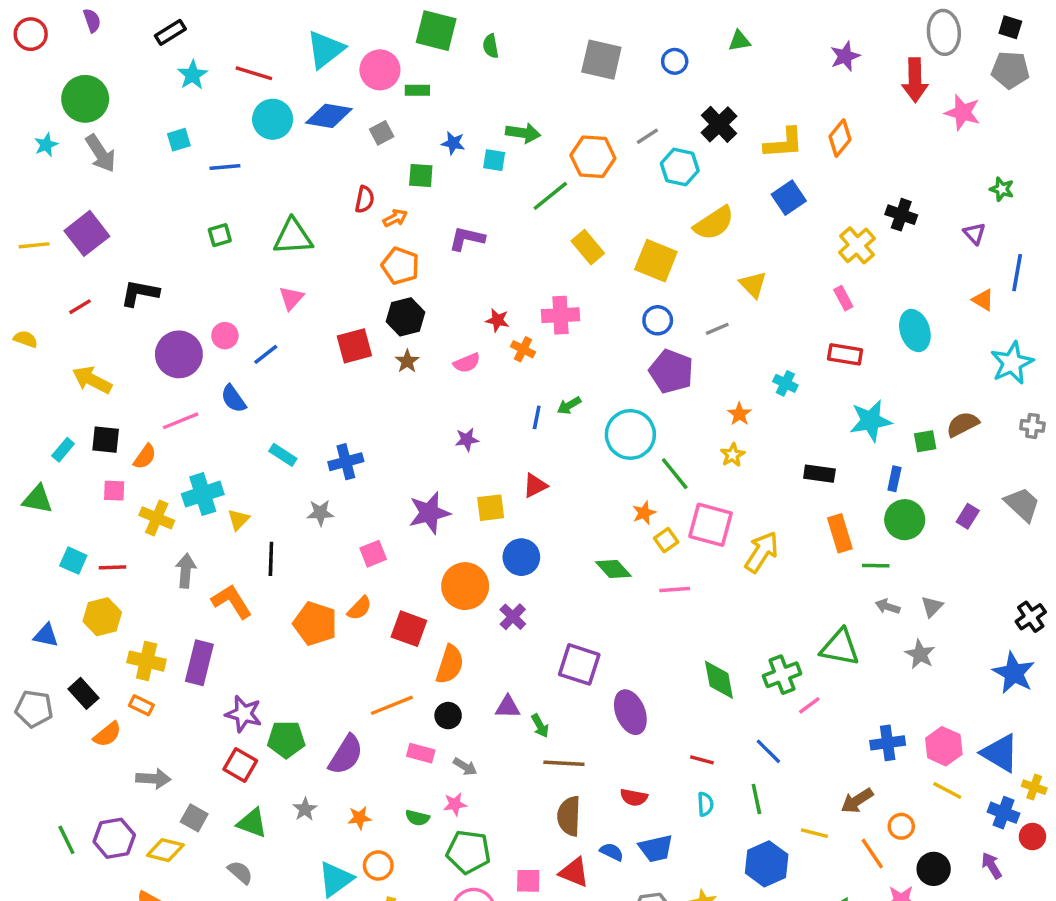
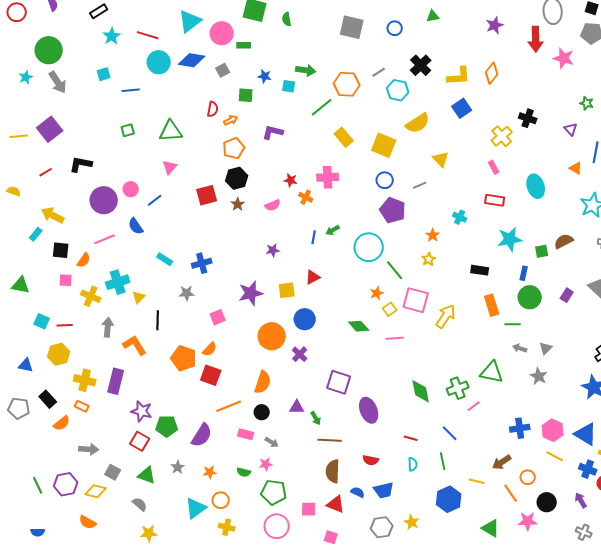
orange pentagon: (400, 266) -> (234, 148), turned 30
cyan rectangle: (63, 450) -> (36, 234), moved
red square: (409, 629) -> (211, 375), moved

